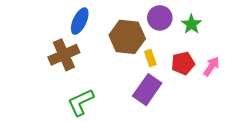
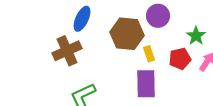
green star: (191, 24) -> (196, 36), moved
purple rectangle: (147, 90) -> (146, 84), turned -36

